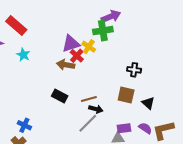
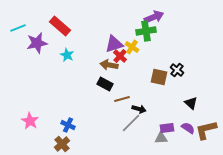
black cross: (134, 70) -> (177, 70), turned 32
brown square: (126, 95) -> (159, 77), moved
black rectangle: (60, 96) -> (105, 84), moved
brown line: (89, 99) -> (122, 99), moved

